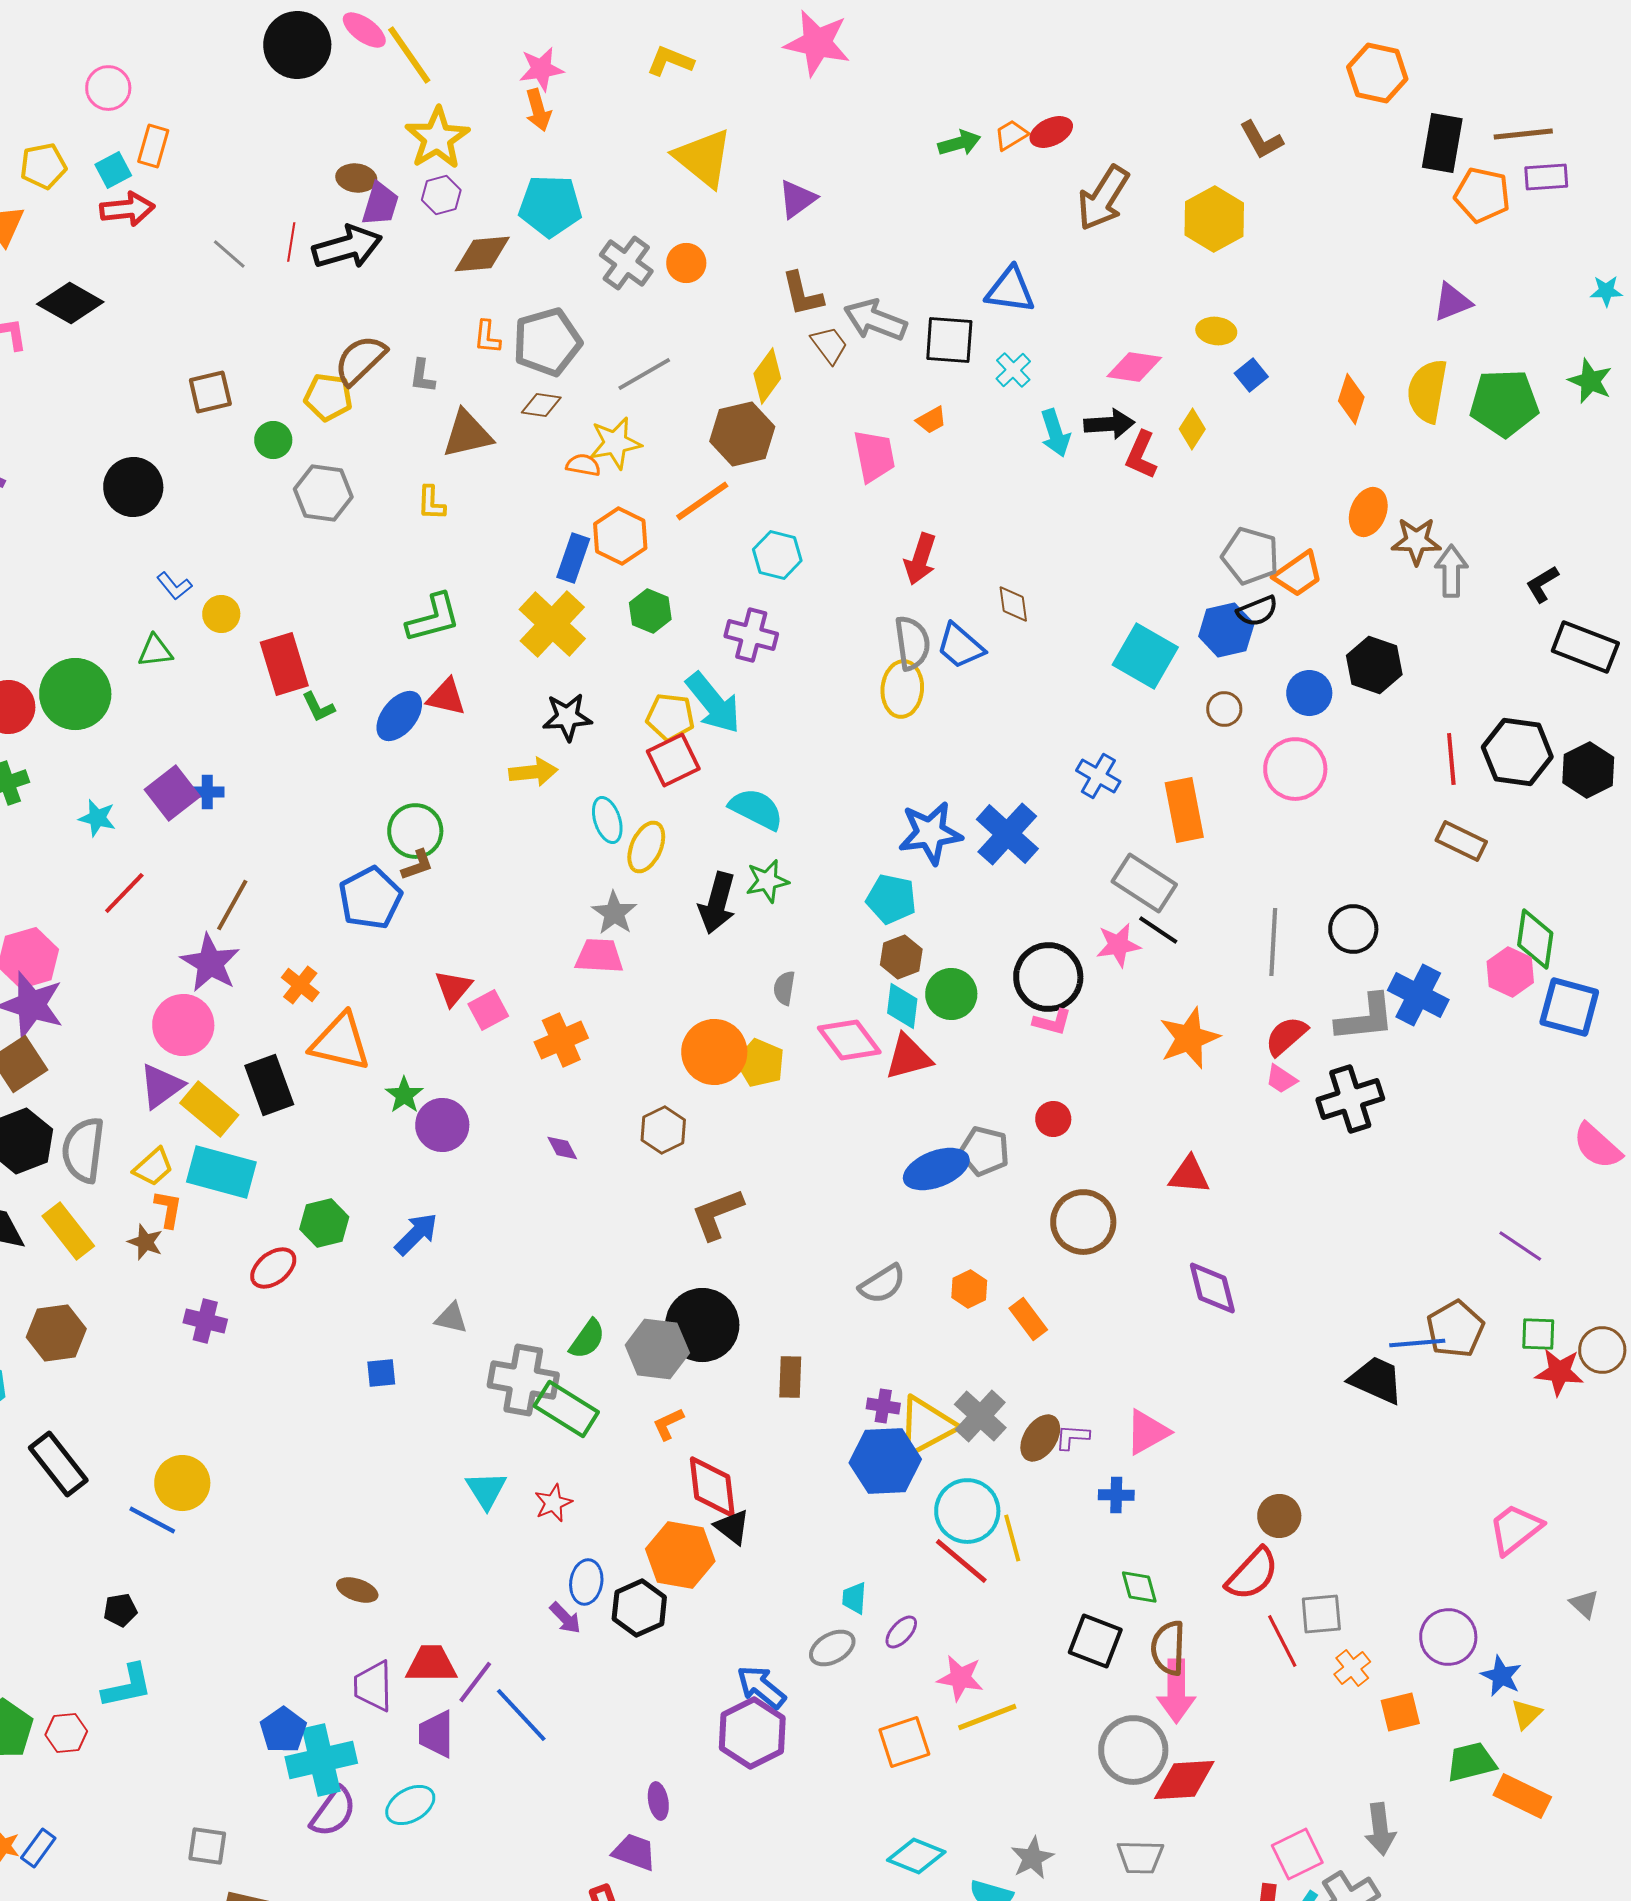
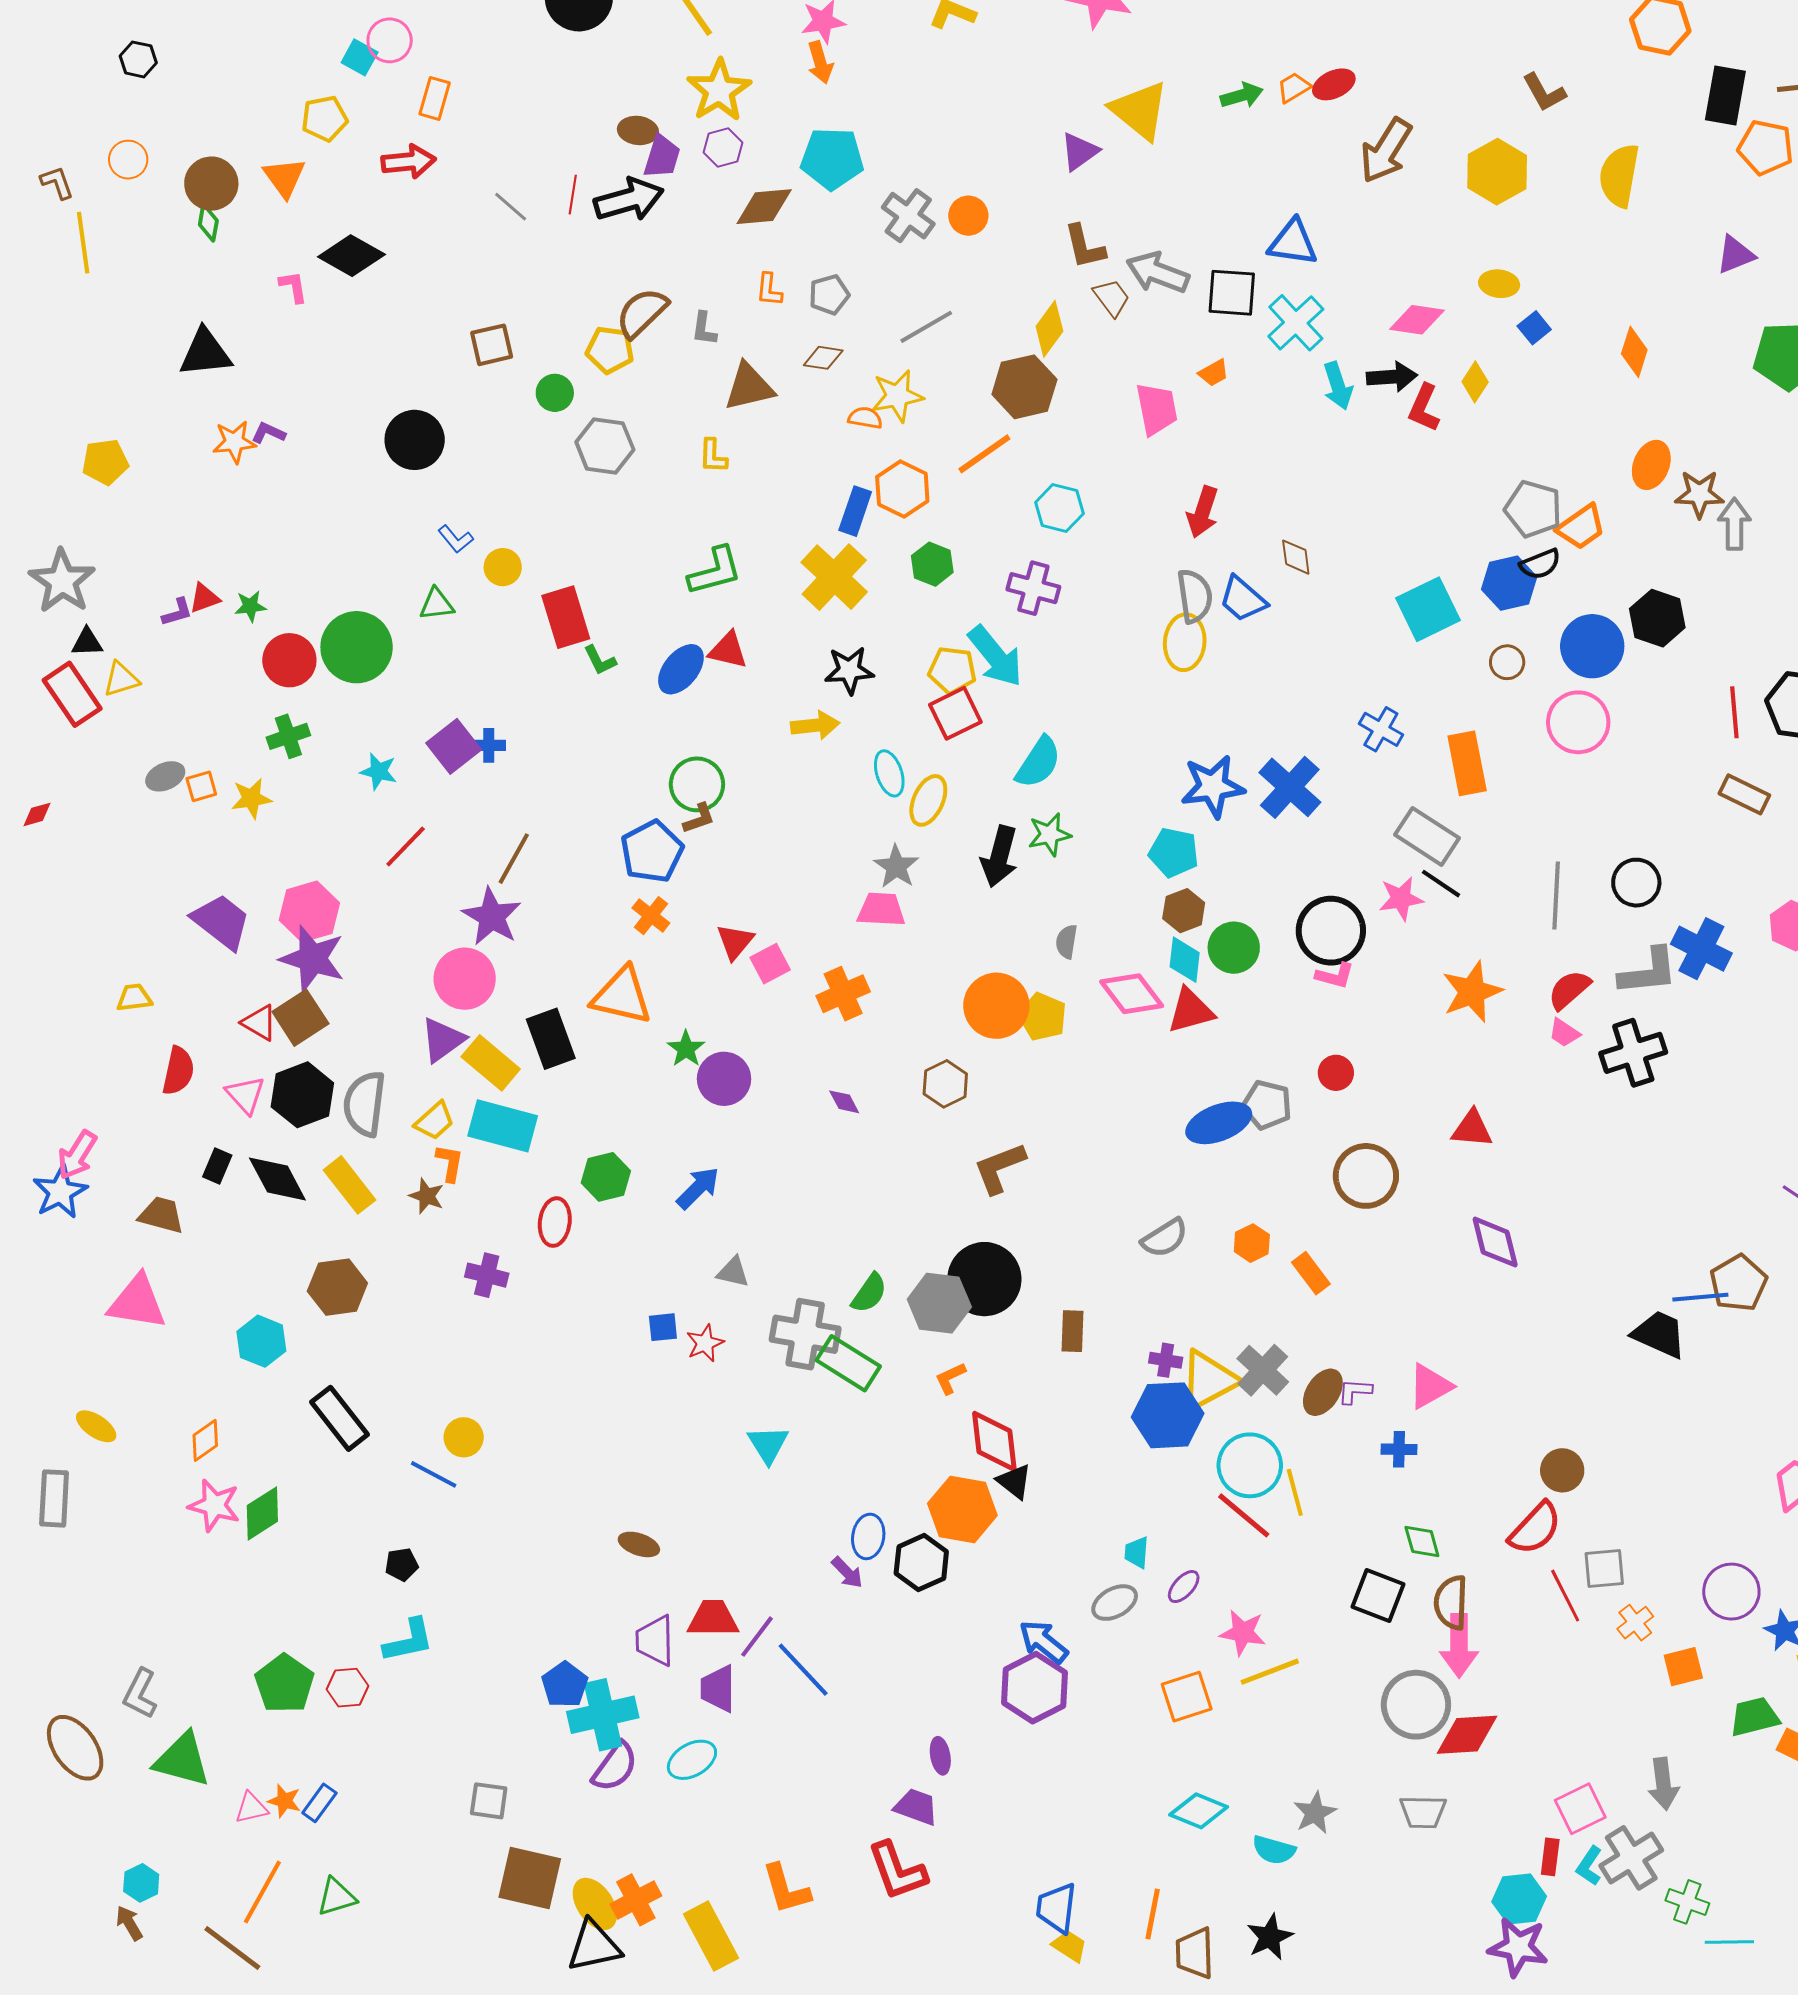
yellow triangle: (703, 158) -> (1140, 110), moved
cyan square: (113, 170) -> (360, 57), moved, turned -33
gray pentagon: (547, 342) -> (829, 295), size x0.6
cyan cross: (1013, 370) -> (1296, 323), size x1.6
yellow semicircle: (1427, 391) -> (1619, 176), moved
cyan square: (1145, 656) -> (1428, 609), turned 34
blue circle: (1309, 693) -> (1592, 646), size x1.4
cyan semicircle: (756, 809) -> (1038, 762), turned 96
orange cross: (300, 985) -> (651, 916), moved
red ellipse: (273, 1268) -> (555, 1222), turned -45
yellow circle: (182, 1483) -> (464, 1437), size x0.7
red star: (553, 1503) -> (705, 1343), moved

